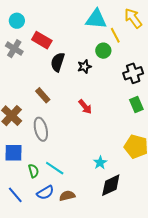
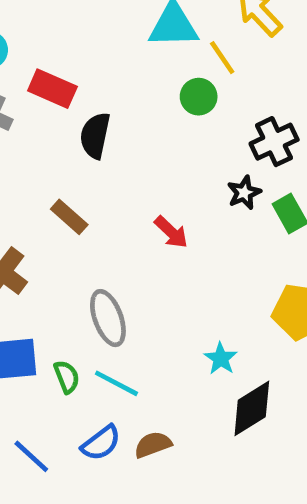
black star: (84, 67) -> (244, 193), moved
gray ellipse: (41, 129) -> (108, 318), moved
green semicircle: (34, 171) -> (67, 377), moved

